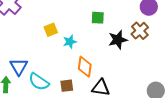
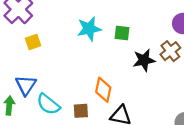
yellow square: (51, 30) -> (33, 42), moved
cyan star: (70, 42) -> (89, 29), moved, size x1.5

